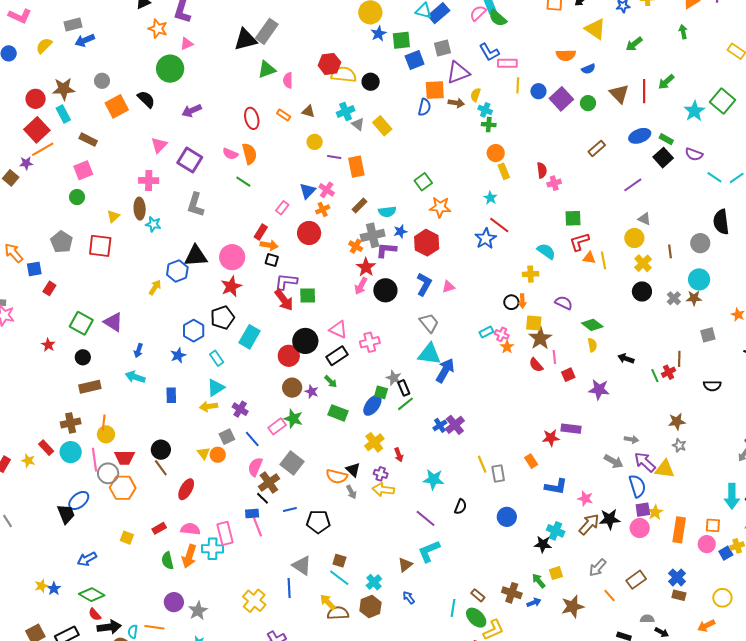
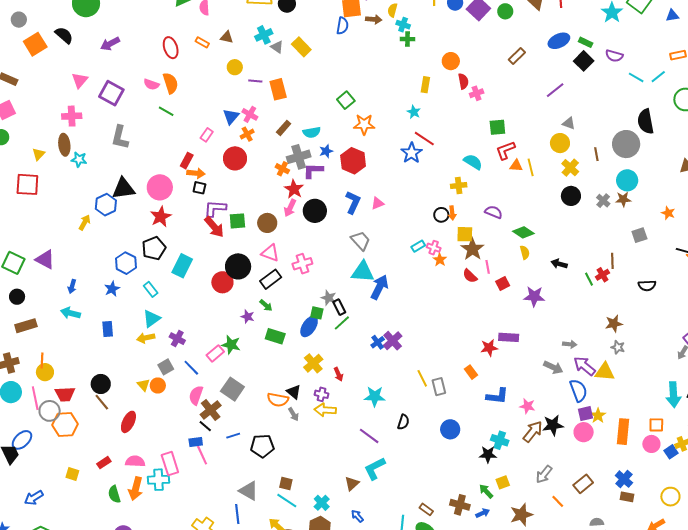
orange circle: (496, 153) -> (451, 61), moved
yellow rectangle: (504, 171) -> (425, 85), turned 35
gray circle: (700, 243) -> (626, 144), size x1.4
brown circle: (292, 388) -> (267, 223), moved

